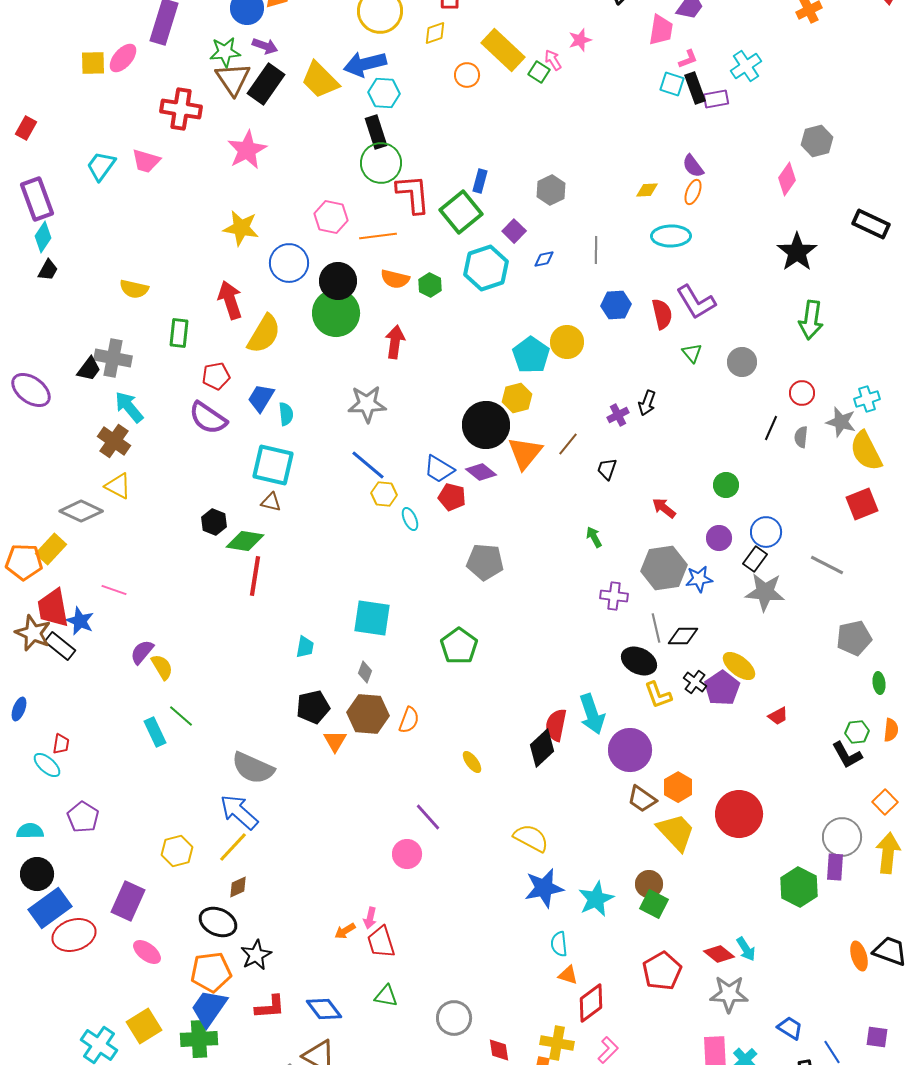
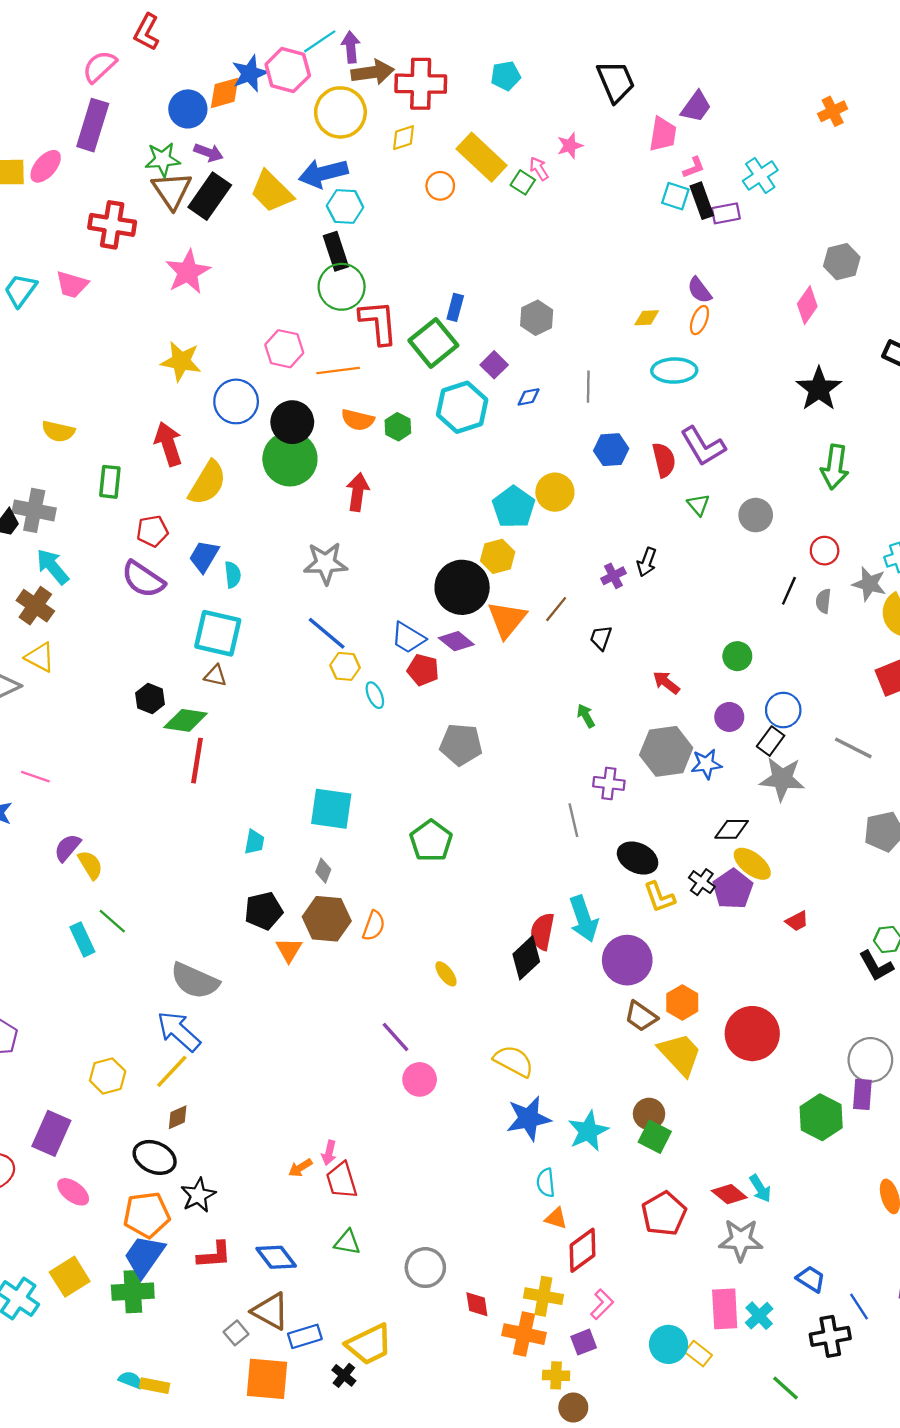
gray line: (656, 628) -> (573, 820), moved
black diamond: (683, 636) -> (732, 829), moved
pink circle: (407, 854) -> (420, 1079), moved

